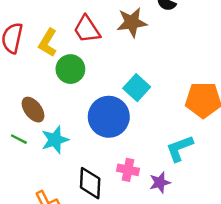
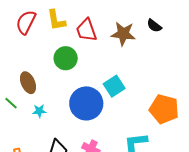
yellow L-shape: (48, 43) -> (56, 20), moved, turned -55
cyan star: (55, 140) -> (39, 111), size x0.6

